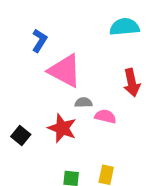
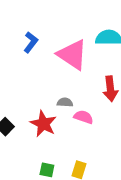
pink triangle: (65, 71) -> (72, 55), moved

